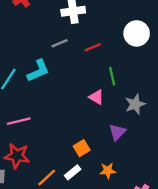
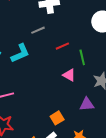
red line: (93, 47) -> (62, 46), moved
purple triangle: (117, 132) -> (87, 104), turned 42

